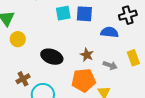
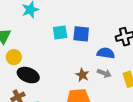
black ellipse: (52, 57) -> (28, 75), moved
gray arrow: (110, 65) -> (104, 73), moved

